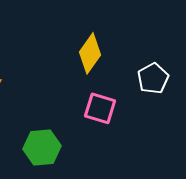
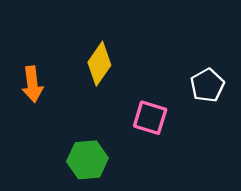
yellow diamond: (90, 53) -> (99, 64), moved

